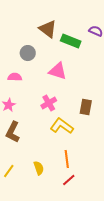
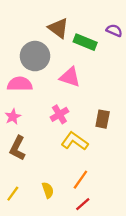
gray circle: (28, 53) -> (35, 56), size x1.6
pink semicircle: (15, 77) -> (20, 84), size x1.5
orange line: (67, 159) -> (80, 180), turned 42

